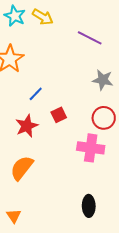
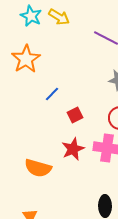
red star: (27, 126) -> (73, 149), moved
orange semicircle: (22, 168) -> (38, 168), turned -112

